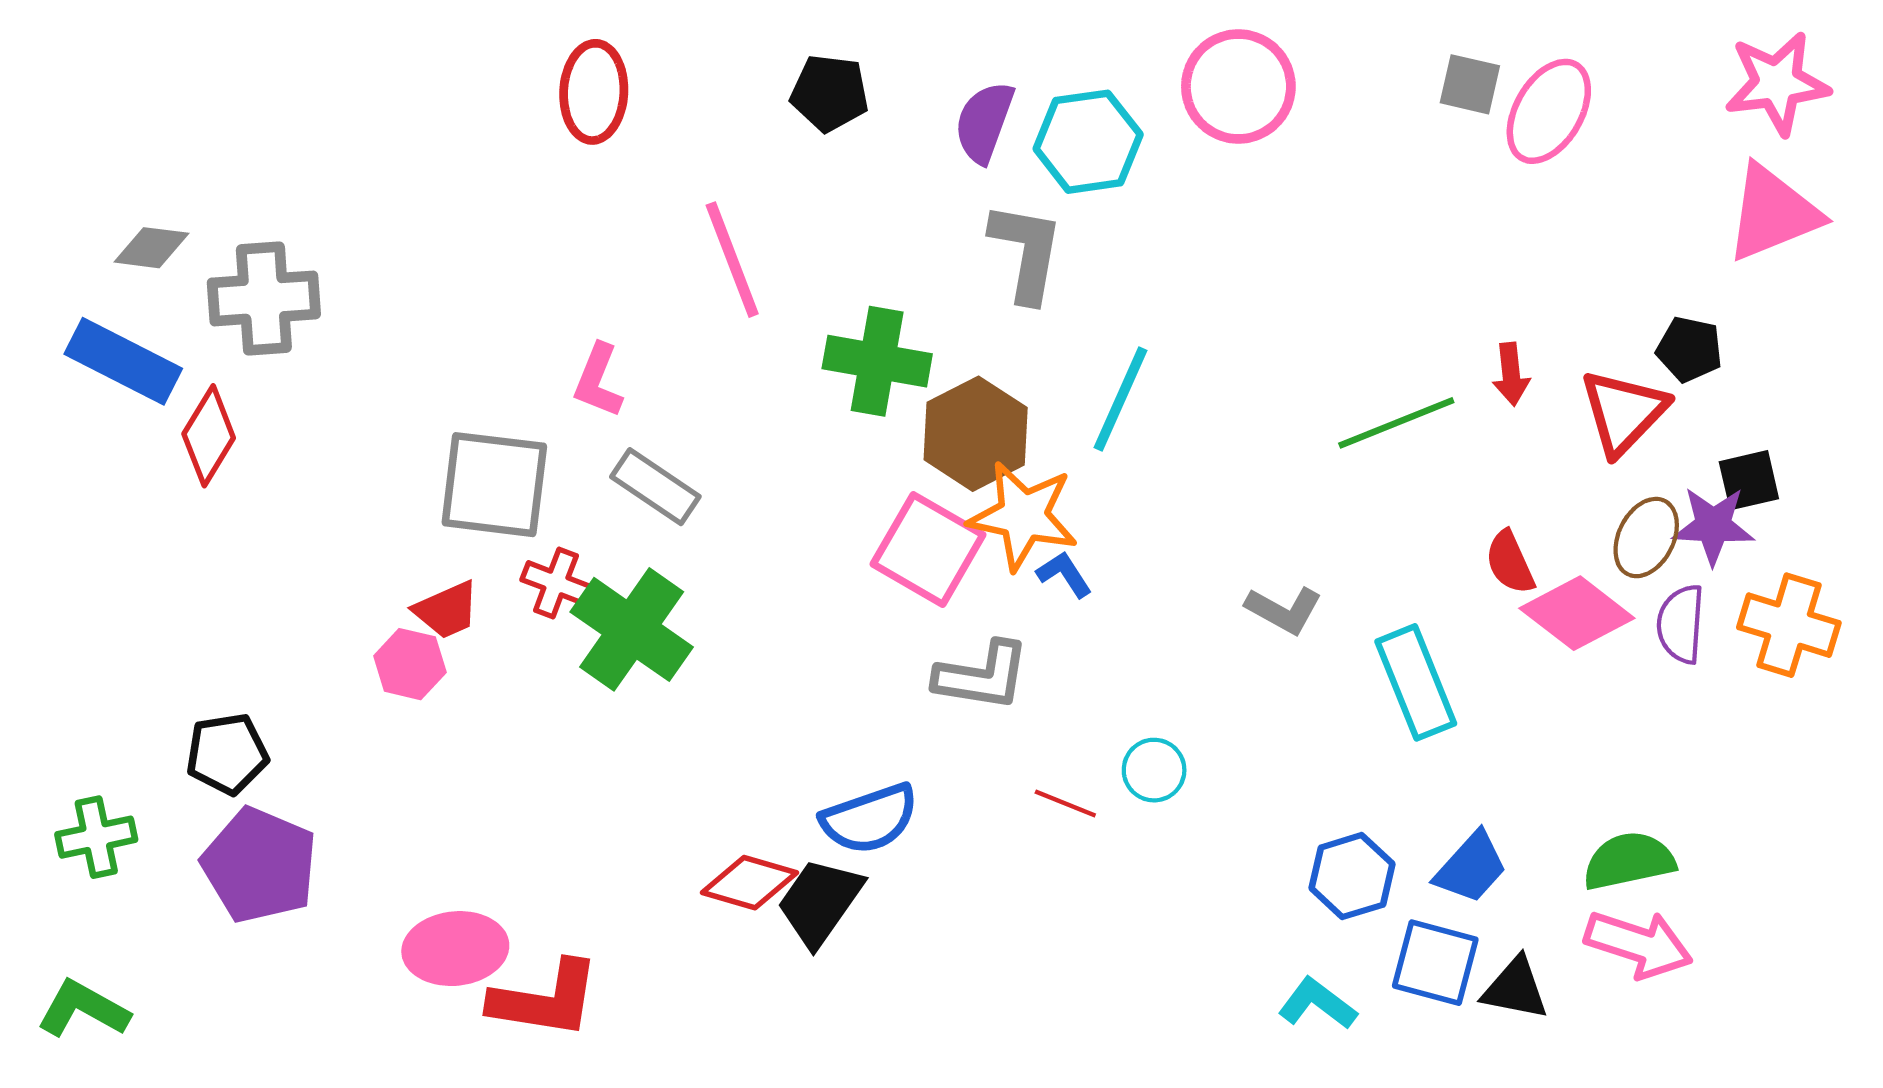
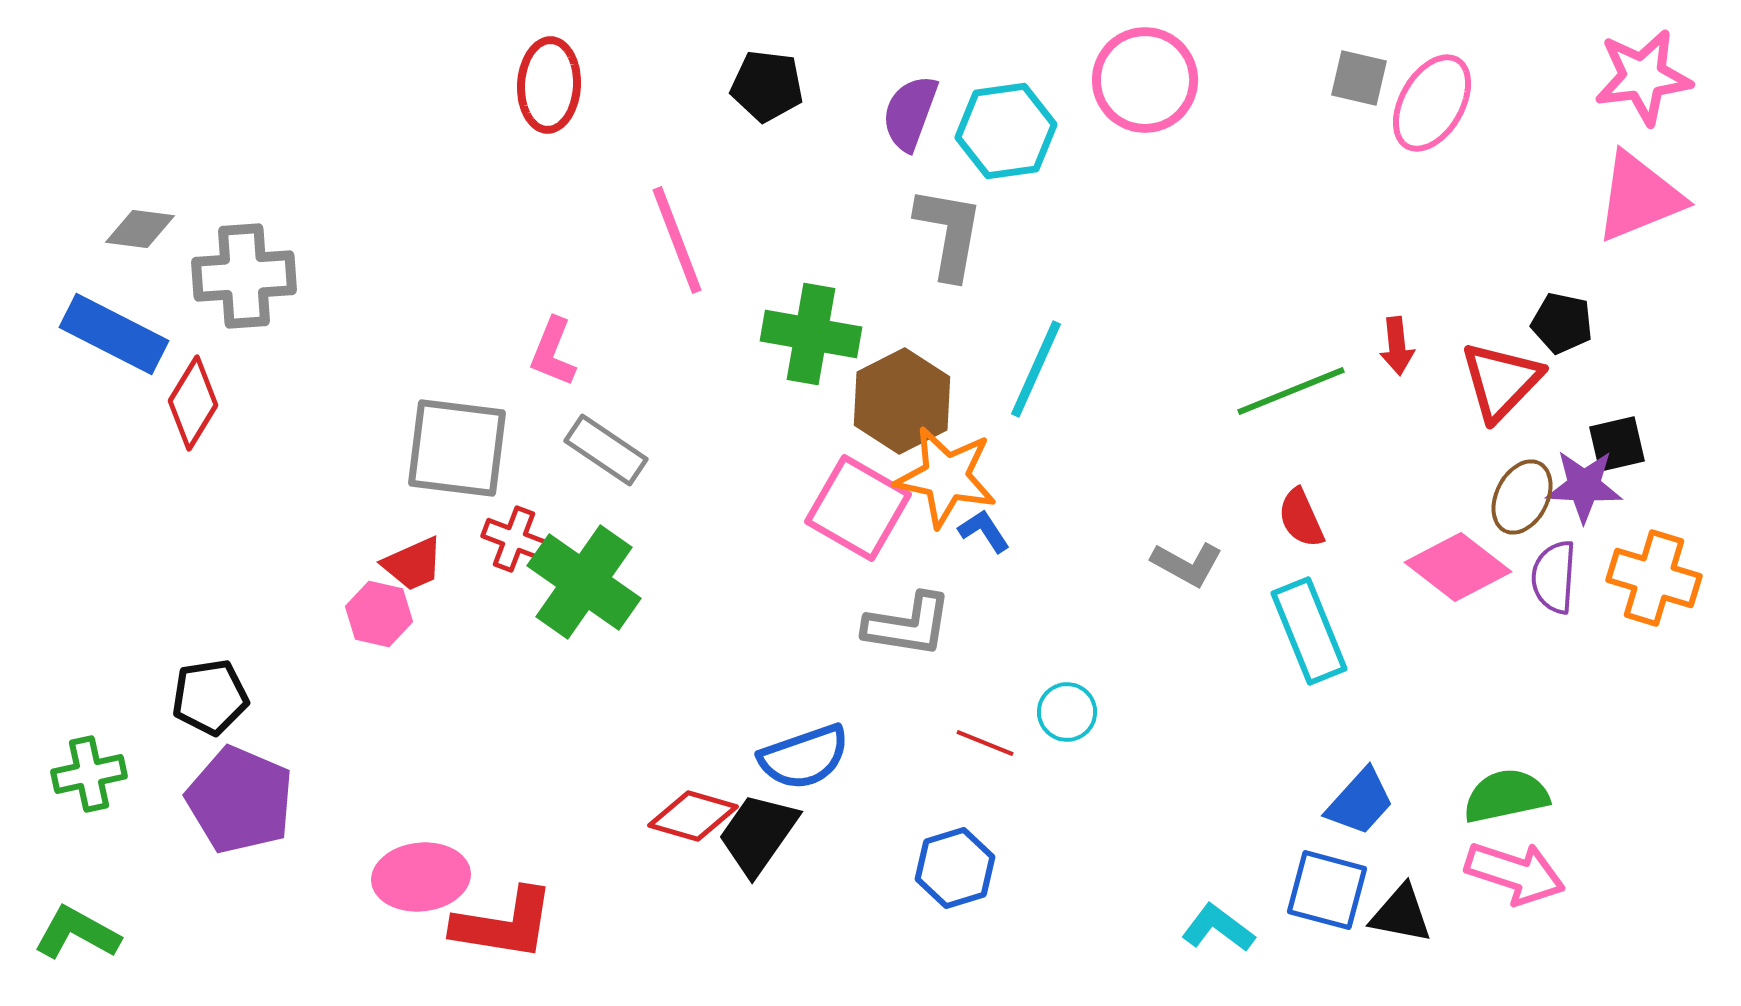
red semicircle: (1510, 562) -> (1301, 518), moved
blue hexagon: (1352, 876) -> (955, 868), moved

